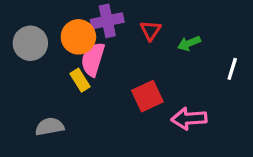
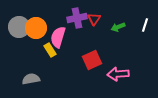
purple cross: (107, 21) -> (77, 18), moved
orange circle: (78, 37) -> (36, 28), moved
white line: (232, 69) -> (145, 25), moved

